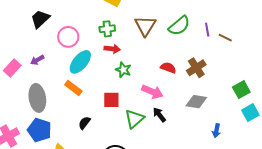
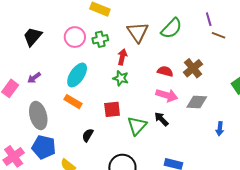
purple line: (207, 30) -> (209, 19), moved
pink circle: (68, 37) -> (75, 37), moved
red arrow: (112, 49) -> (122, 57), moved, turned -77
pink arrow: (152, 92) -> (167, 95), moved

